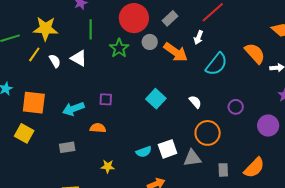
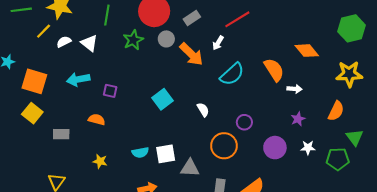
white semicircle: (55, 61) -> (64, 42), turned -96
cyan arrow: (73, 109) -> (78, 79), moved
yellow square: (24, 133) -> (32, 113), moved
orange circle: (208, 133) -> (224, 146), moved

